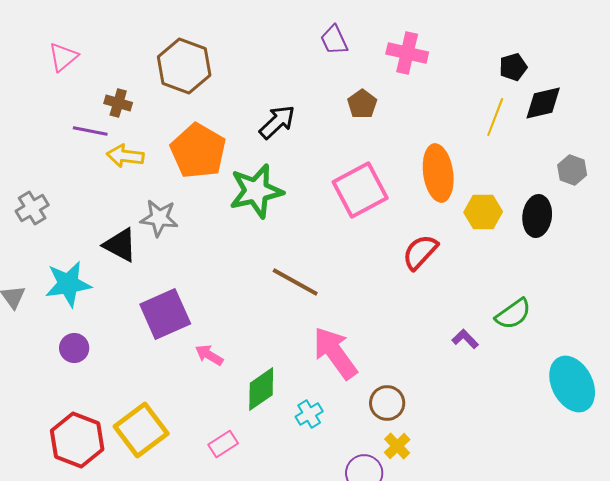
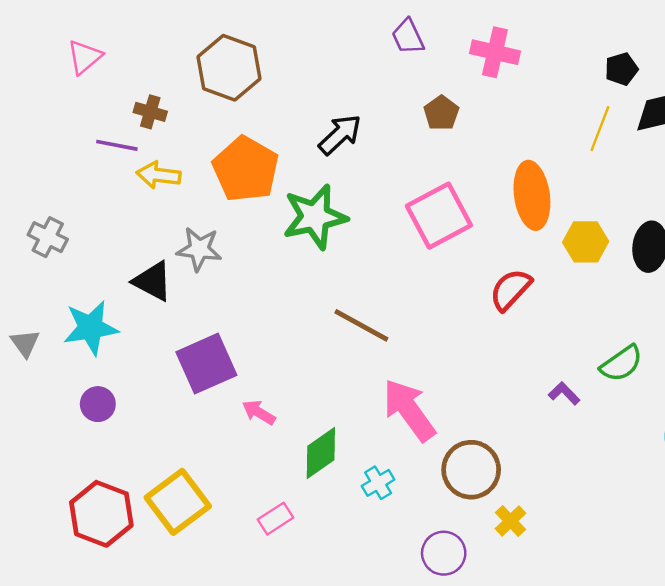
gray cross: (32, 208) -> (48, 237), turned -32
brown circle: (387, 403) -> (471, 470), size x1.4
yellow cross: (397, 446) -> (510, 521), moved

